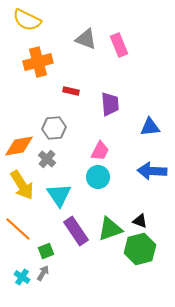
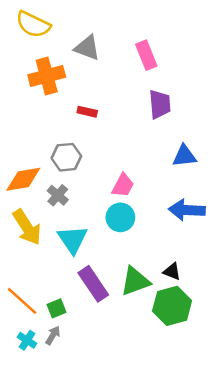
gray triangle: (86, 39) -> (87, 48), moved
purple trapezoid: (110, 104) -> (160, 104), moved
orange line: (18, 229) -> (22, 301), moved

